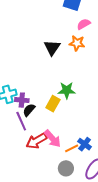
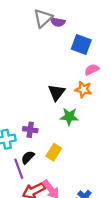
green star: (67, 90) -> (69, 117), moved
purple cross: (22, 100) -> (30, 130), moved

